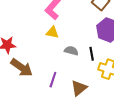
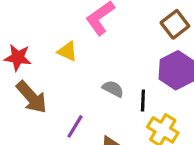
yellow triangle: (52, 32) -> (67, 51), moved

